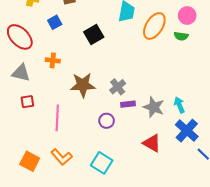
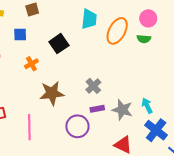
blue square: (55, 22) -> (20, 35), turned 32
orange cross: (53, 60) -> (31, 64), moved, turned -32
gray cross: (118, 87) -> (93, 86), moved
purple circle: (107, 121) -> (77, 126), size x1.5

